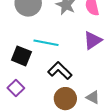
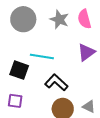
purple square: (16, 88) -> (15, 101), turned -35

